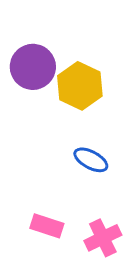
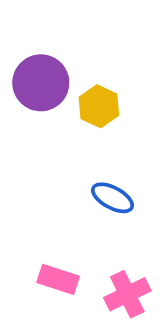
yellow hexagon: (80, 86) -> (99, 106), size x0.7

